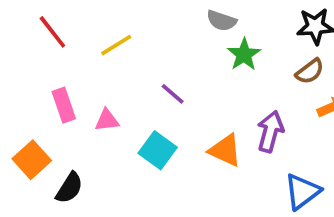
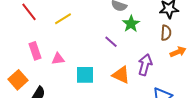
brown semicircle: (310, 71) -> (166, 33), turned -49
purple line: (173, 94) -> (111, 42), moved
cyan square: (158, 150) -> (85, 75), turned -36

